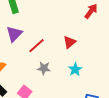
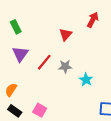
red triangle: (70, 42) -> (66, 34), moved
gray star: (44, 68) -> (65, 66), moved

